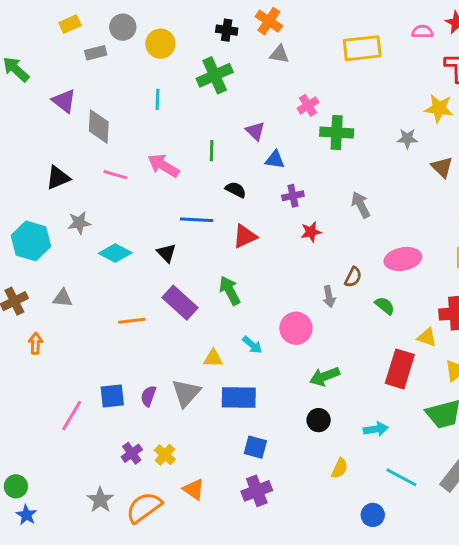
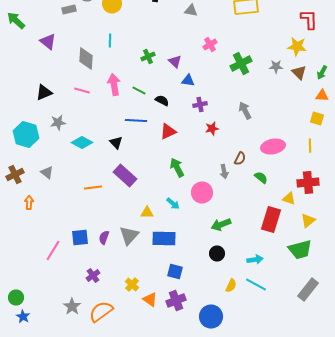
green cross: (215, 75) -> (148, 56), moved, size x0.6
gray diamond: (99, 126) -> (86, 58), moved
green cross: (337, 133) -> (241, 64), moved, turned -30
green line: (212, 151) -> (139, 90), moved, turned -64
pink arrow: (163, 166) -> (114, 84), turned 50
brown triangle: (442, 167) -> (299, 72), moved
green arrow: (230, 291) -> (177, 168), moved
gray triangle: (63, 298) -> (47, 172), turned 32
yellow cross: (165, 455) -> (132, 284), moved
cyan line: (401, 477) -> (256, 284), moved
orange triangle: (194, 489) -> (150, 300), moved
blue circle: (373, 515) -> (211, 316), moved, size x1.5

